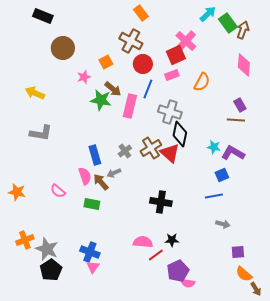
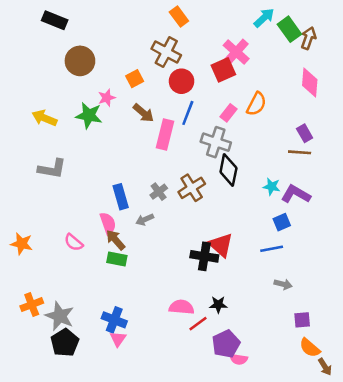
pink rectangle: (172, 75) -> (228, 113), moved, turned -32
green star: (101, 100) -> (89, 115), moved
red triangle: (170, 153) -> (221, 245), moved
brown arrow: (101, 182) -> (116, 240), moved

